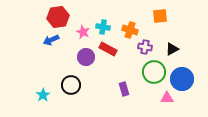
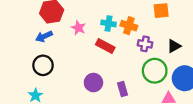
cyan cross: (103, 27) -> (108, 23), moved
purple circle: (86, 57) -> (93, 83), moved
black circle: (71, 85) -> (43, 65), moved

